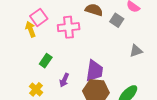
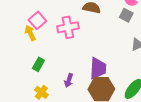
gray square: (117, 20) -> (126, 15), moved
green rectangle: (46, 61) -> (38, 64), moved

